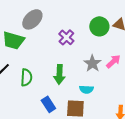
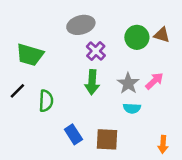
gray ellipse: (32, 19) -> (81, 25), moved, turned 30
green arrow: (59, 74) -> (92, 82), moved
cyan semicircle: (86, 89) -> (132, 108), moved

